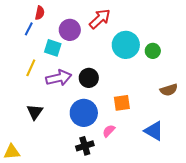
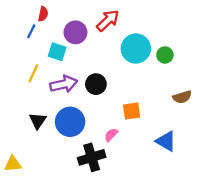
blue circle: (84, 113) -> (70, 122), moved
pink semicircle: (109, 131) -> (111, 135), moved
black cross: (85, 146) -> (92, 157), size x1.4

